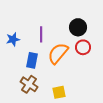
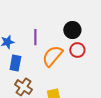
blue rectangle: (32, 60) -> (15, 63), moved

